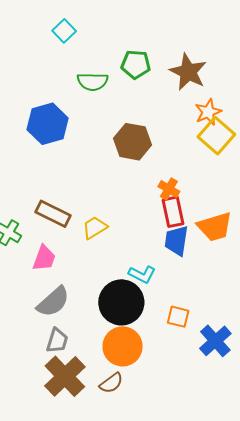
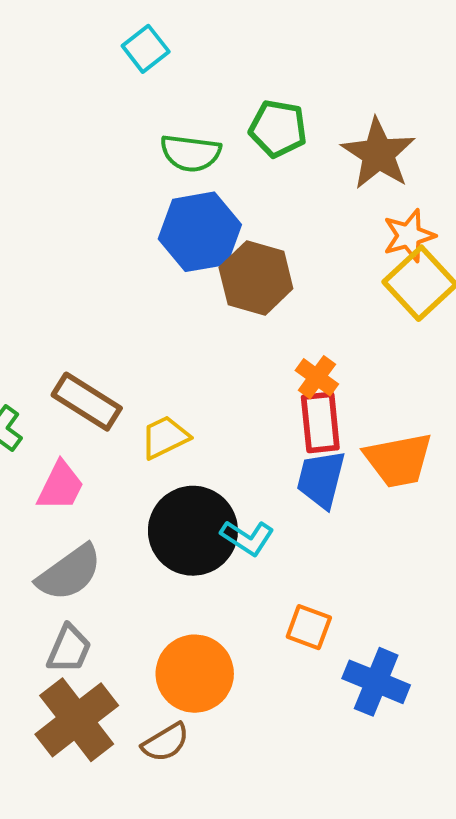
blue hexagon: (48, 124) -> (200, 232), moved
black circle: (121, 302) -> (193, 531), moved
blue cross: (215, 341) -> (376, 682), turned -32

